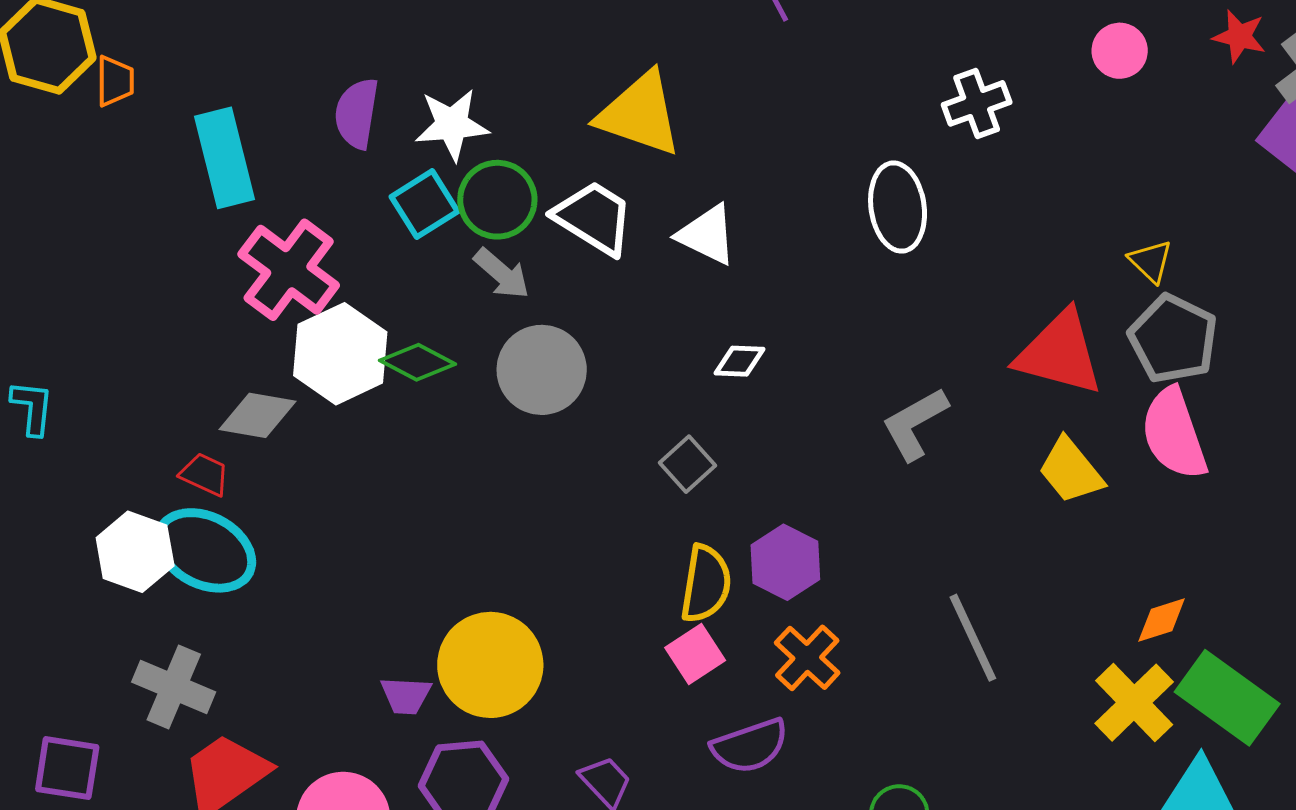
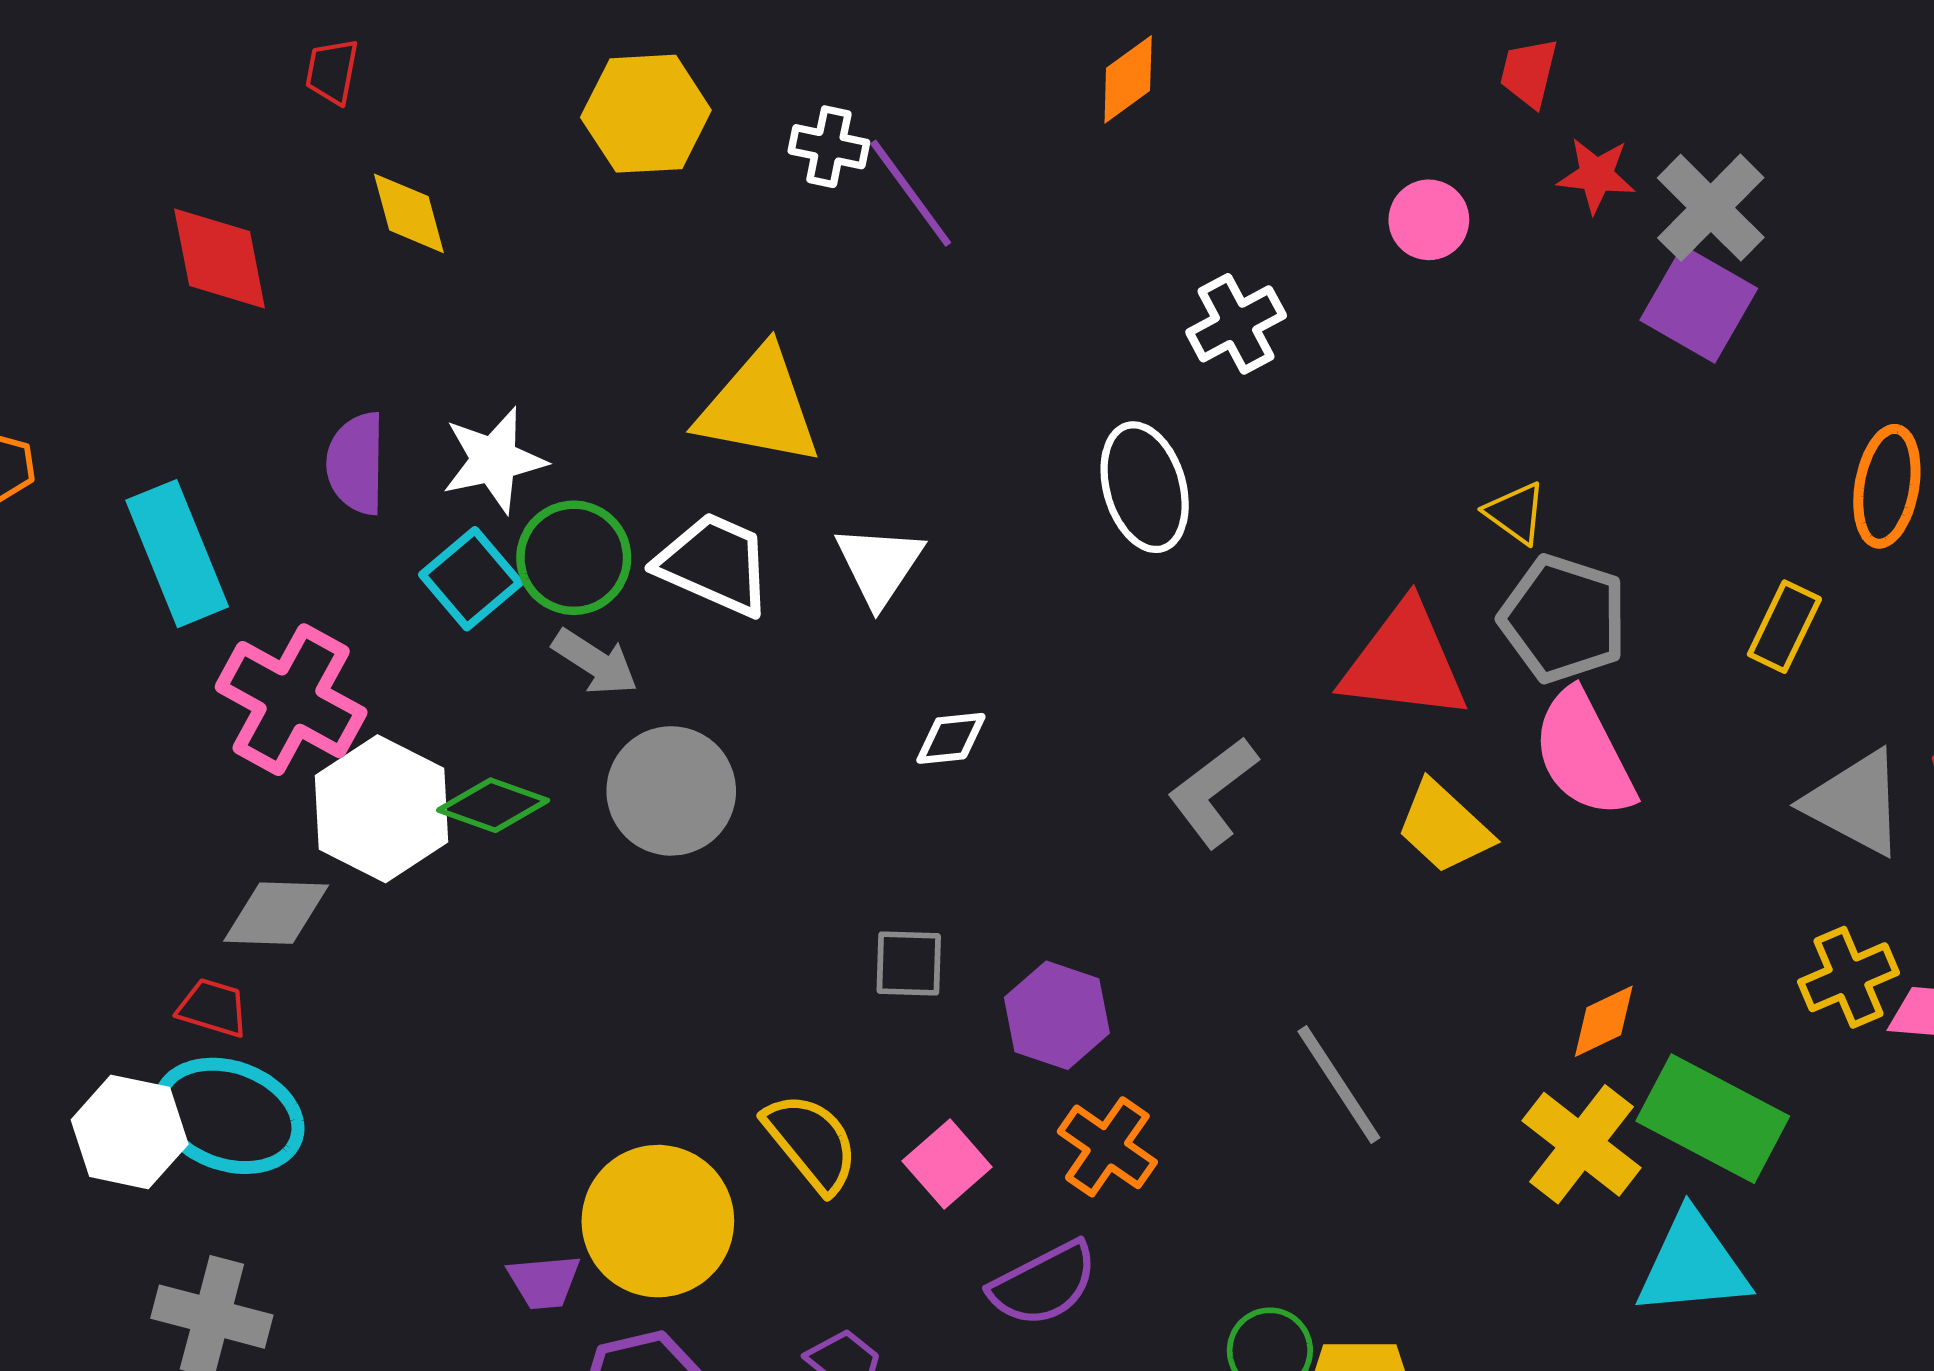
white triangle: (707, 235) -> (879, 565), turned 46
gray square: (687, 464) -> (909, 964), moved, turned -38
yellow semicircle: (706, 584) -> (811, 1142), moved, turned -40

